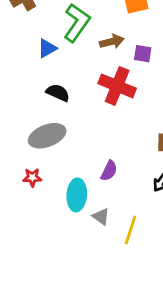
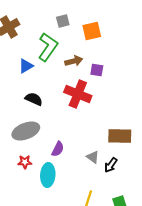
purple semicircle: (109, 171) -> (58, 149), moved
red star: (32, 177) -> (25, 162), moved
gray triangle: (101, 217) -> (93, 157), moved

